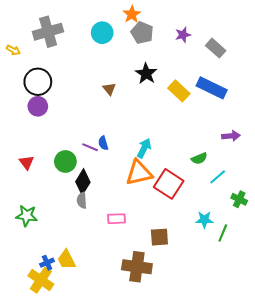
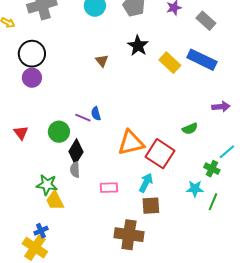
cyan arrow: (144, 148) -> (146, 183), moved
cyan line: (218, 177) -> (227, 152), moved
green cross: (239, 199) -> (212, 169), moved
green star: (27, 216) -> (47, 185), moved
yellow trapezoid: (66, 260) -> (55, 201), moved

